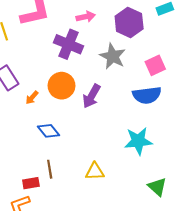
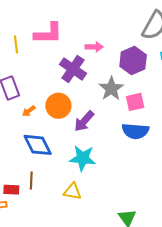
pink square: (155, 65) -> (135, 102), moved
blue diamond: (49, 131) -> (38, 145), size x1.4
cyan star: (138, 141) -> (83, 158), moved

